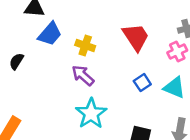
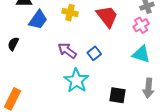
yellow cross: (85, 46) -> (70, 13), moved
blue square: (142, 83) -> (94, 53), moved

